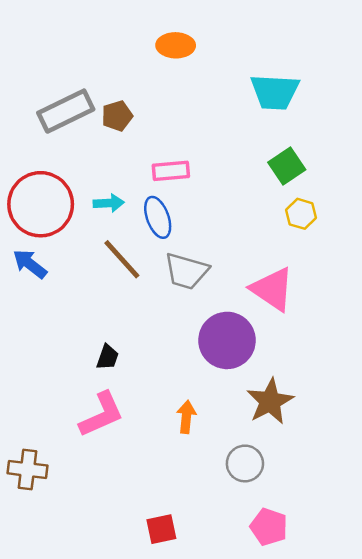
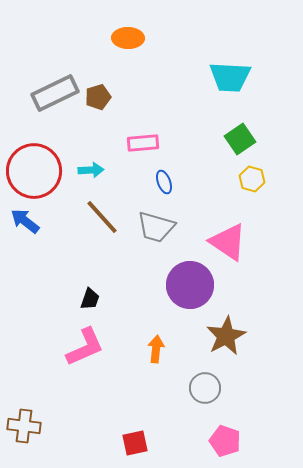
orange ellipse: (176, 45) -> (128, 38), moved
blue ellipse: (158, 217) -> (164, 182), moved, size x0.7
brown cross: (27, 469) -> (24, 426), moved

